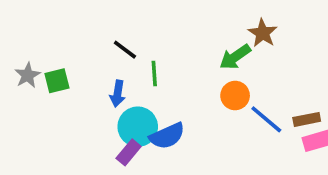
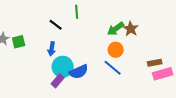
brown star: (263, 33) -> (131, 29), moved
green line: (154, 73) -> (77, 12), moved
blue line: (266, 119) -> (113, 68), moved

